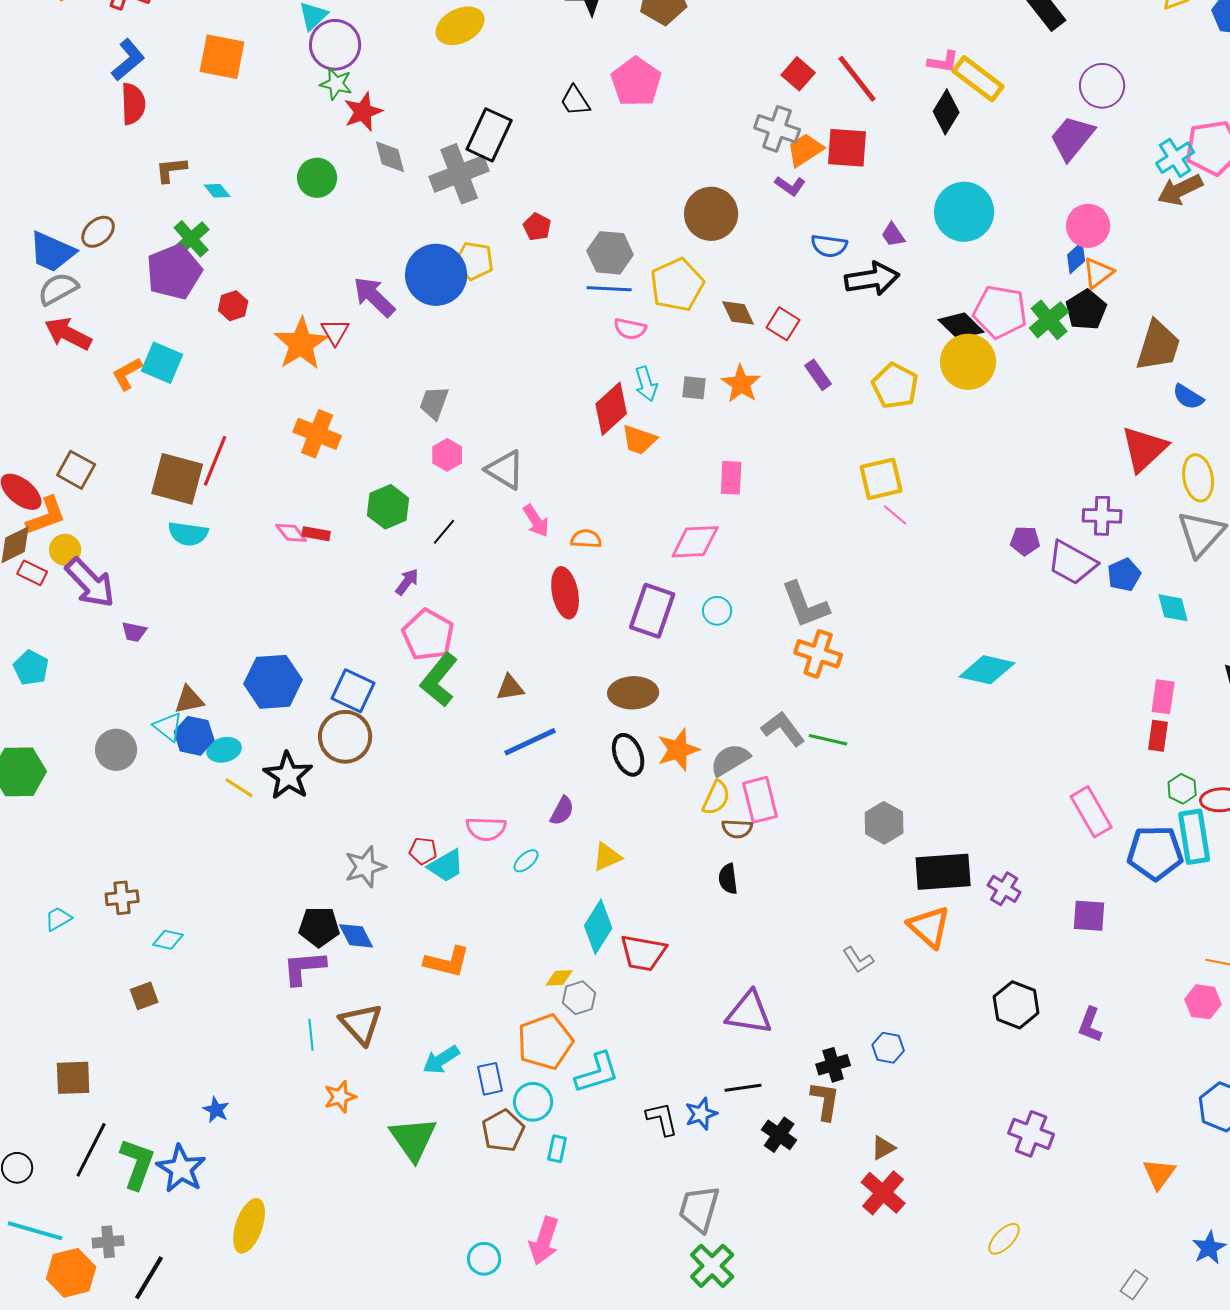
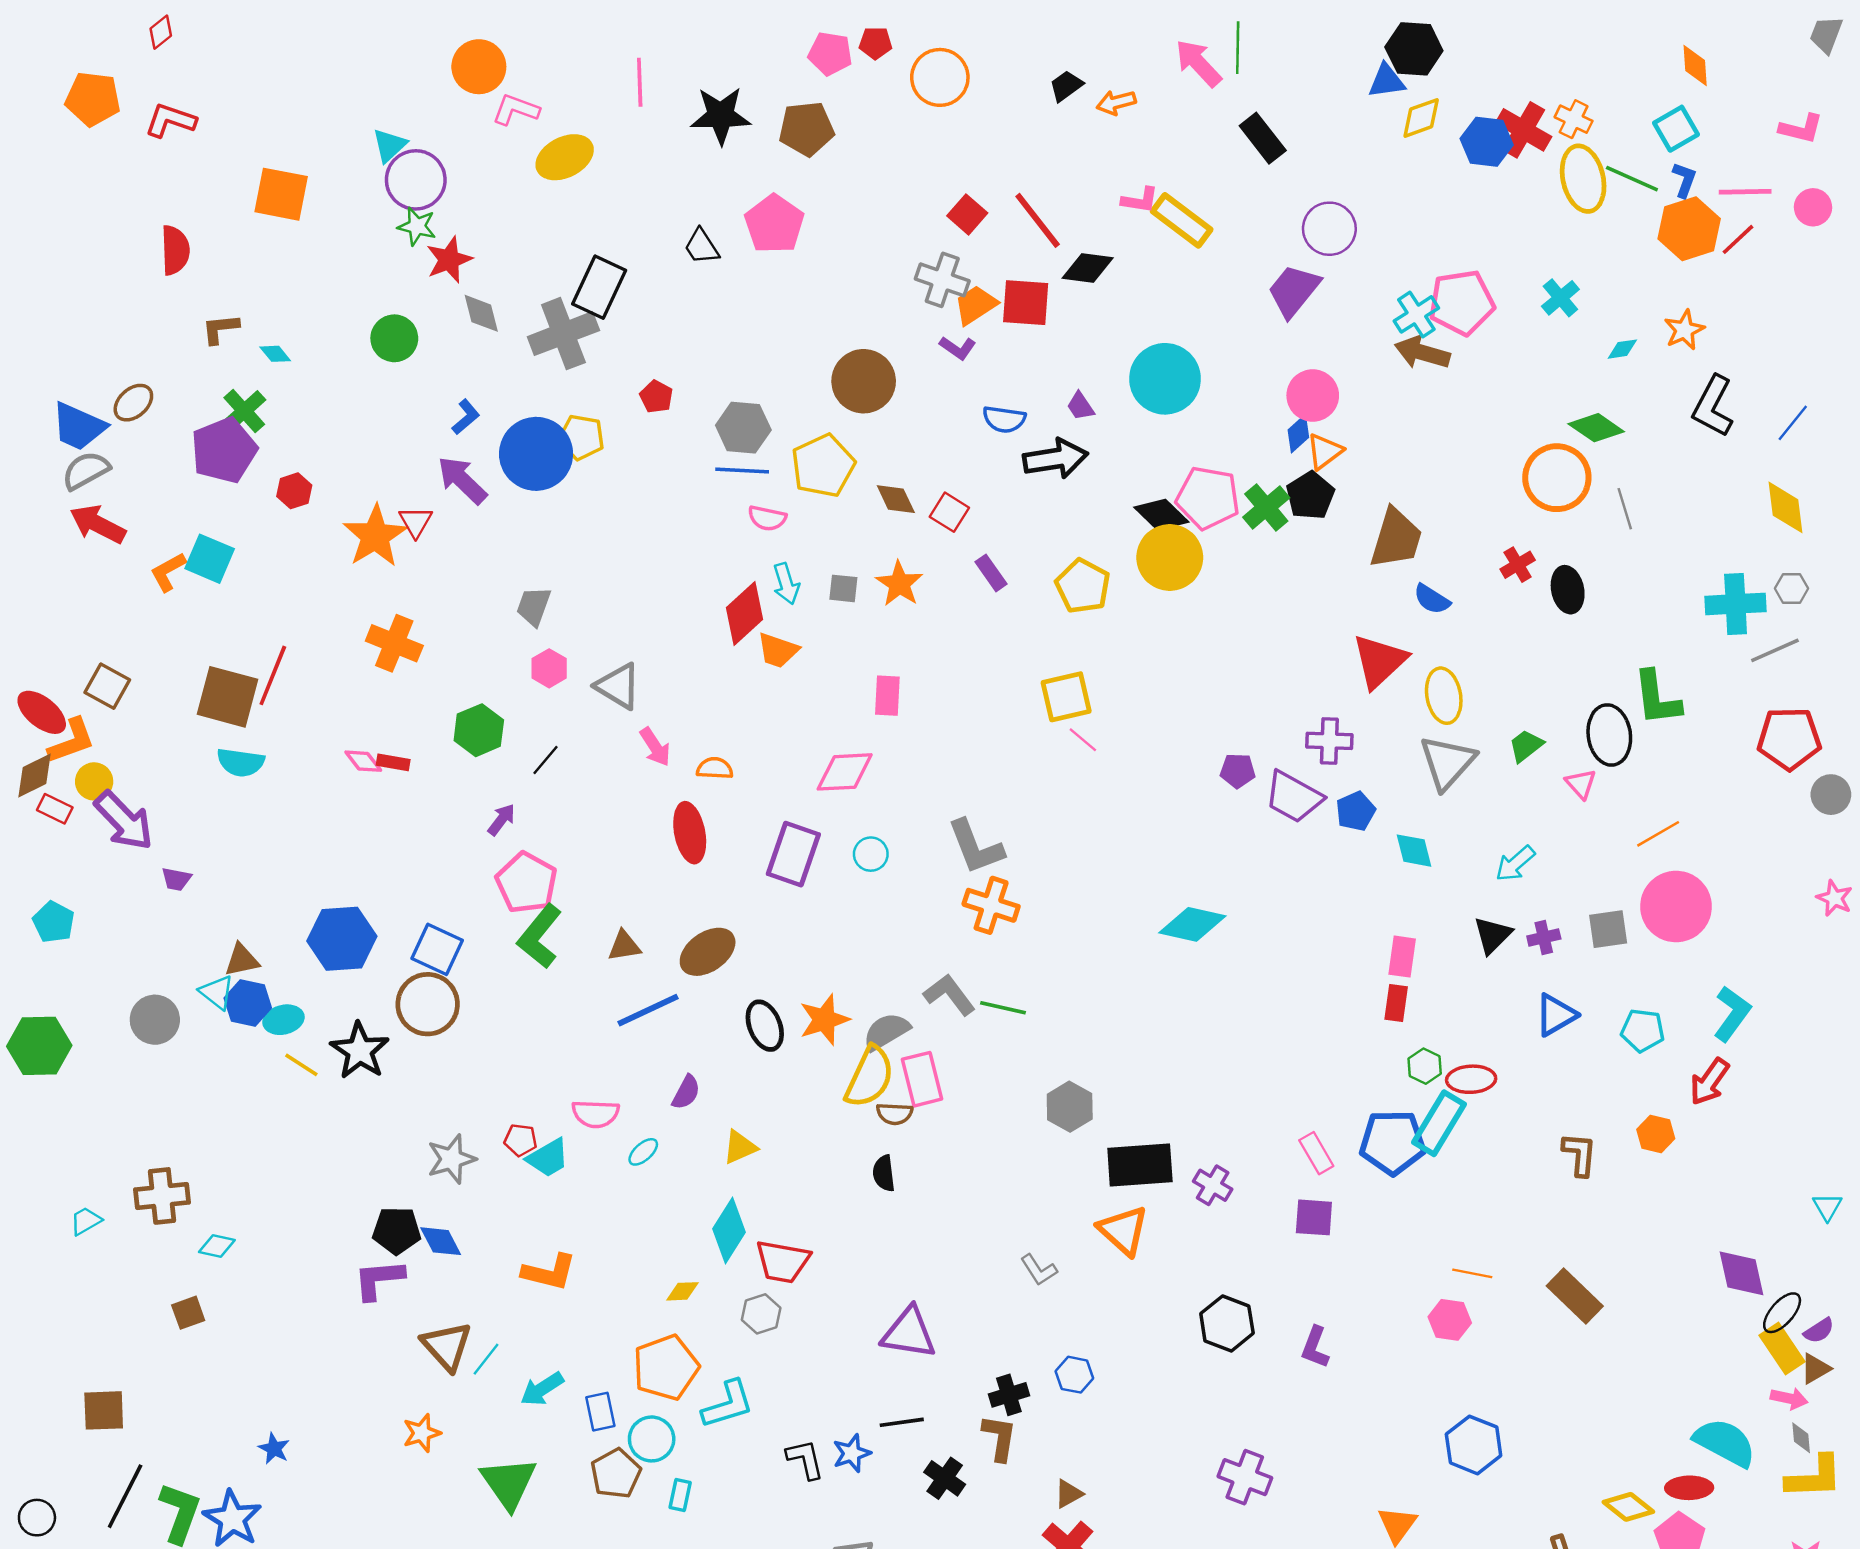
blue L-shape: (128, 60) -> (466, 417), moved, size x0.7
black diamond: (946, 112) -> (1088, 268), moved, turned 66
brown arrow: (1180, 190) -> (1422, 353), turned 42
brown ellipse: (633, 693) -> (708, 952), moved, turned -33
yellow semicircle: (716, 798) -> (870, 1077), size x1.5
pink rectangle: (1091, 812) -> (1316, 1153), moved, size x0.7
cyan rectangle: (1194, 837) -> (1439, 1123), turned 40
brown cross: (122, 898) -> (162, 1196), size x1.4
gray hexagon: (579, 998) -> (761, 1314), moved
cyan line: (311, 1035) -> (486, 1359), moved, turned 44

